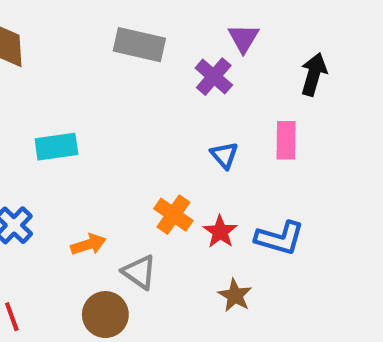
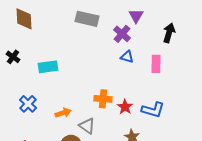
blue triangle: (224, 155) -> (127, 57), moved, turned -32
orange cross: (173, 215) -> (103, 99), turned -30

